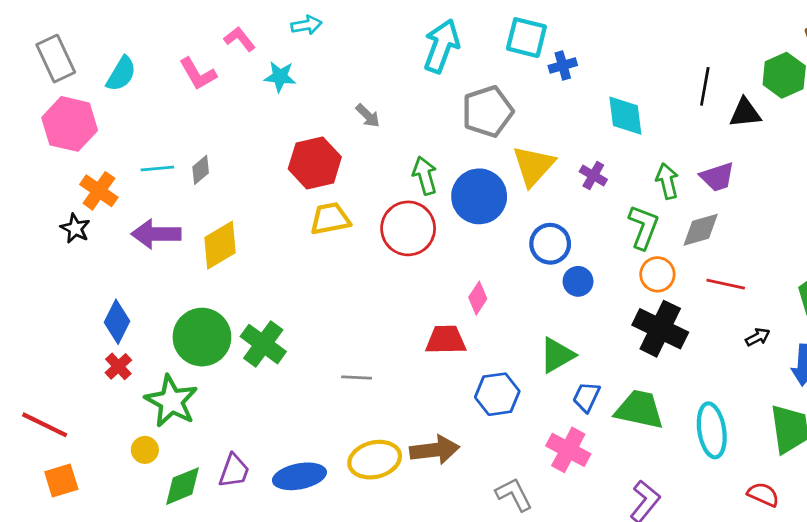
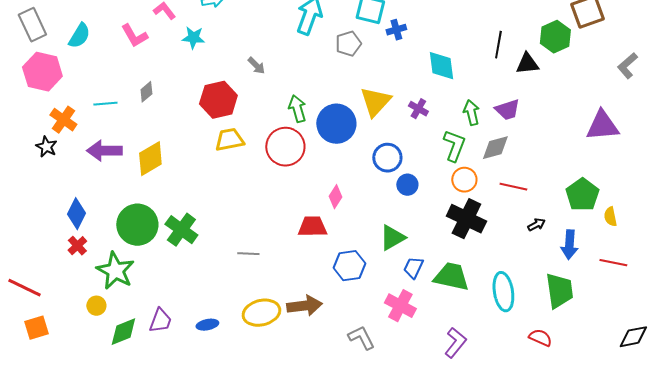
gray pentagon: (487, 111) -> (348, 44), moved, size x0.7
gray diamond: (201, 170) -> (146, 92), moved
blue ellipse: (299, 476) -> (207, 325), size x0.6

